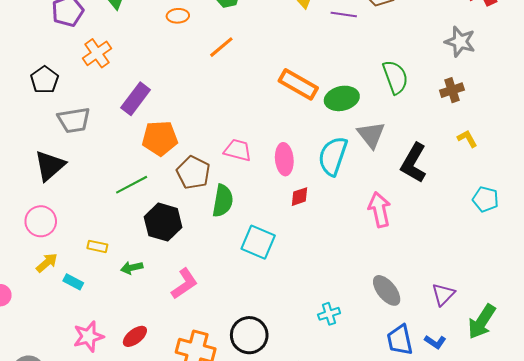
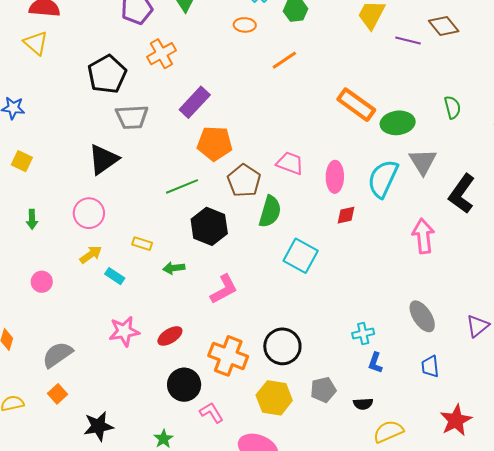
green semicircle: (395, 77) -> (452, 107), size x0.7
black pentagon: (44, 80) -> (107, 74), size x1.4
blue trapezoid: (400, 340) -> (430, 366), size x0.7
blue L-shape: (435, 342) -> (375, 363), moved, turned 70

